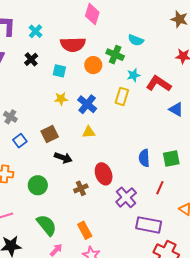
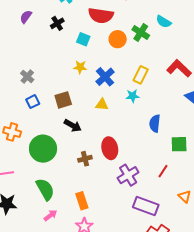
cyan star: (133, 75) -> (133, 96), moved
blue semicircle: (144, 158) -> (155, 123), moved
green circle: (38, 185) -> (43, 149), size x1.4

